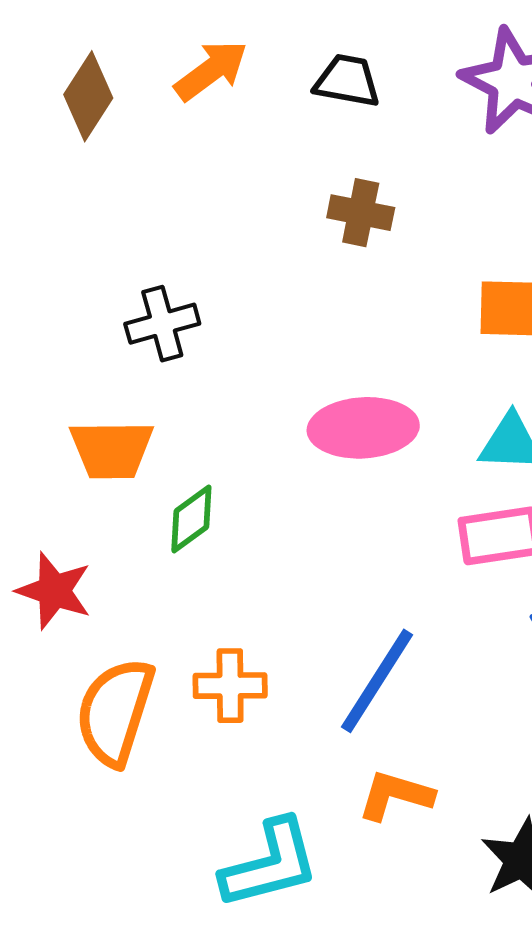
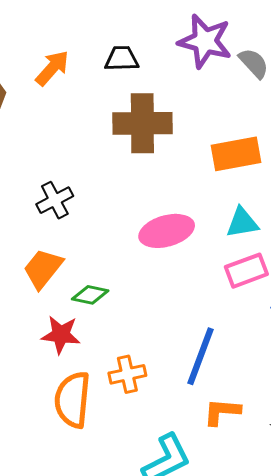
brown cross: (361, 213) -> (142, 123), size x1.8
orange trapezoid: (112, 450) -> (43, 269), turned 141
green diamond: (191, 519) -> (90, 295), turned 60
red star: (54, 591) -> (61, 335), moved

